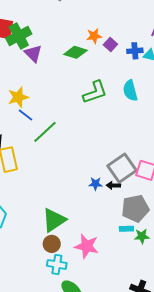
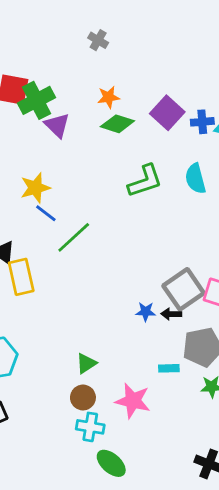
orange star: (94, 36) -> (108, 97), moved
purple square: (110, 44) -> (167, 113), size x1.6
green triangle: (54, 220) -> (86, 363), size x0.6
cyan rectangle: (126, 229) -> (169, 368), moved

